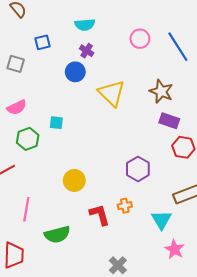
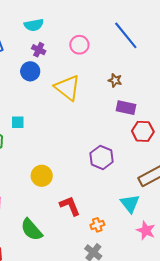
pink circle: (140, 39) -> (79, 45), moved
brown star: (161, 91) -> (115, 80), size x0.6
orange cross: (125, 206) -> (97, 225), moved
green semicircle: (57, 235) -> (32, 230), turned 70

